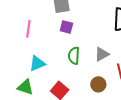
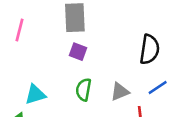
pink line: (28, 29) -> (20, 30), moved

